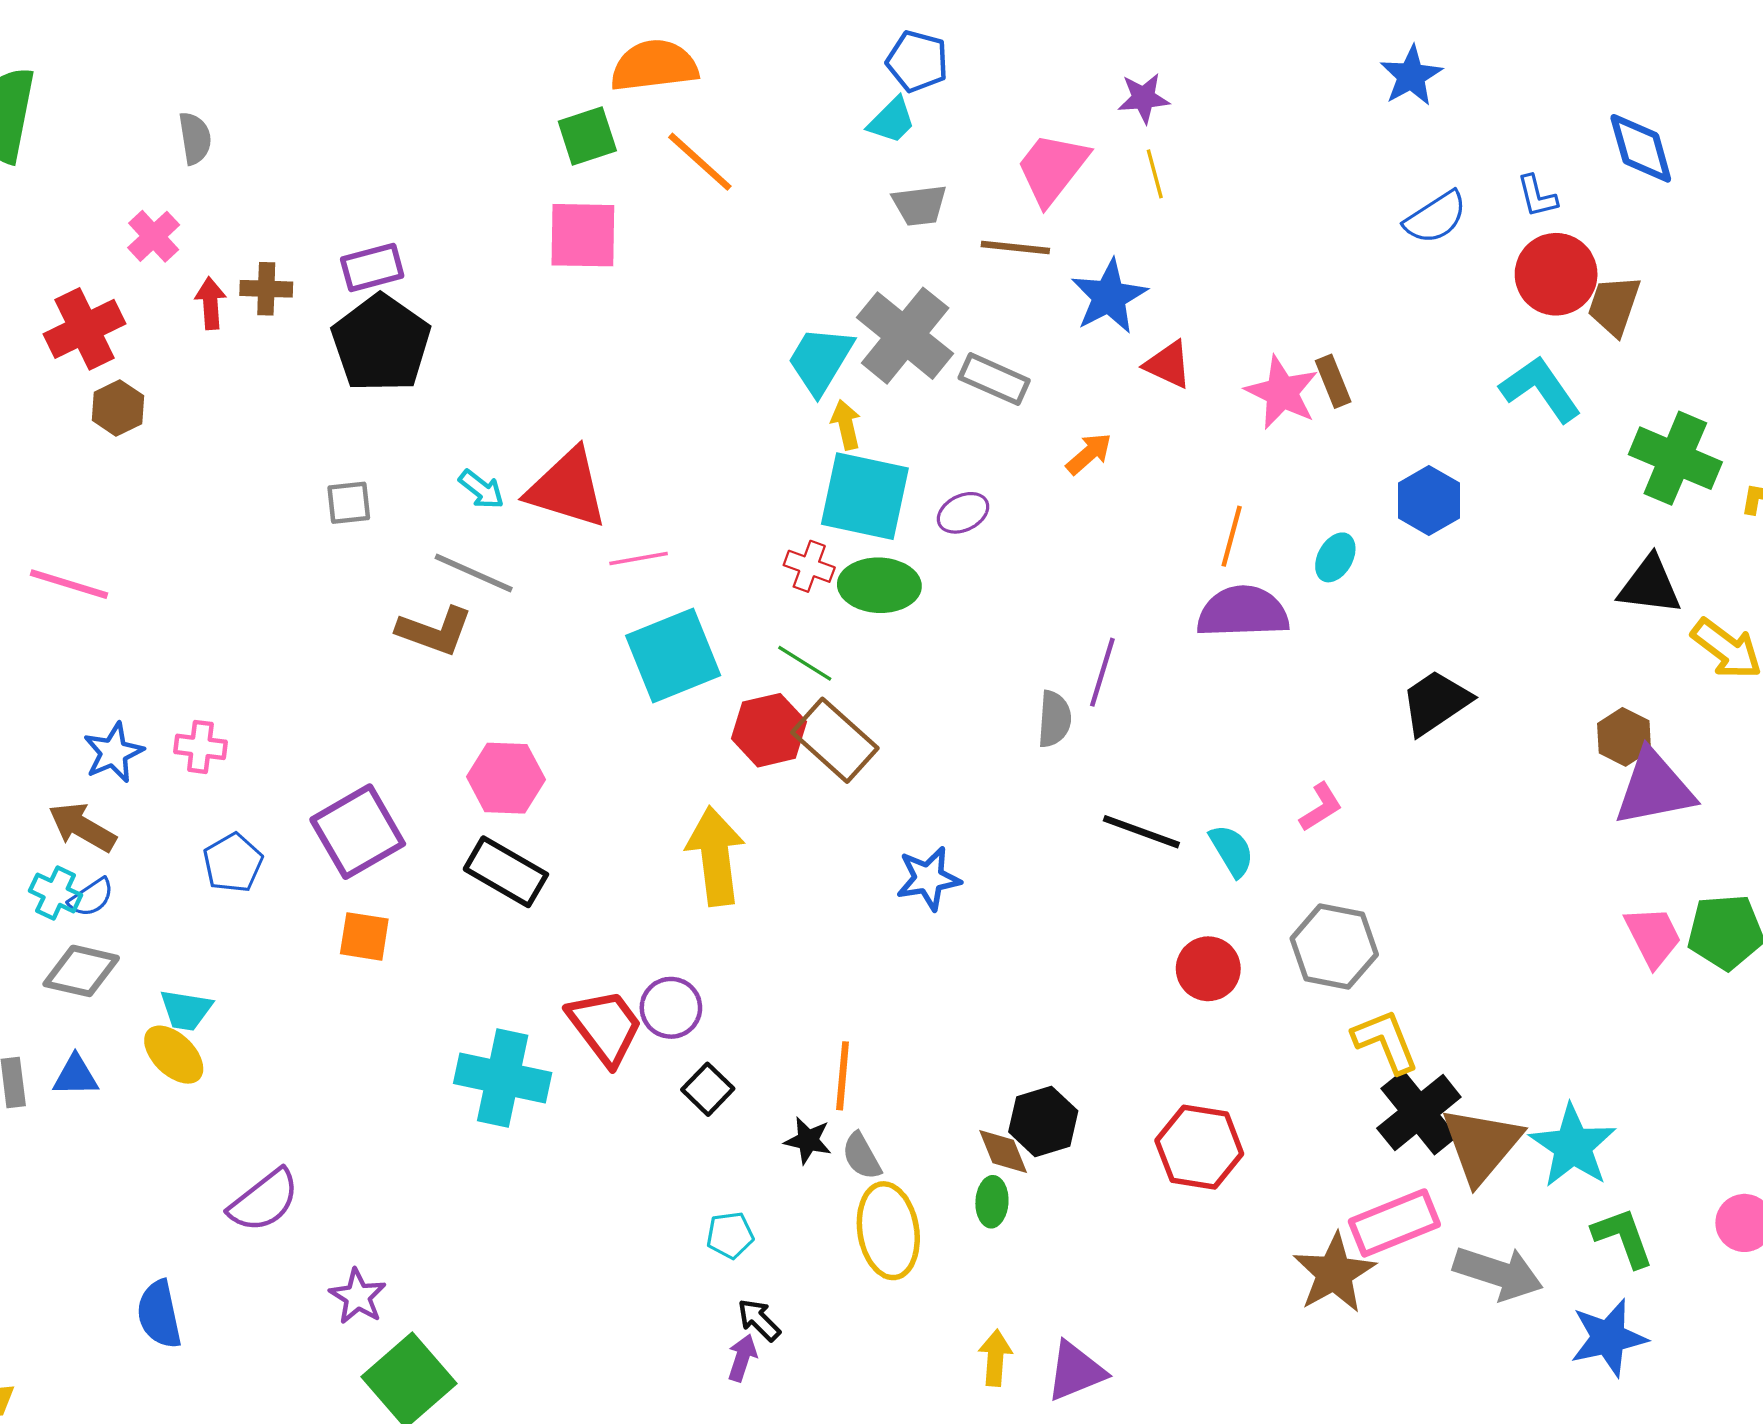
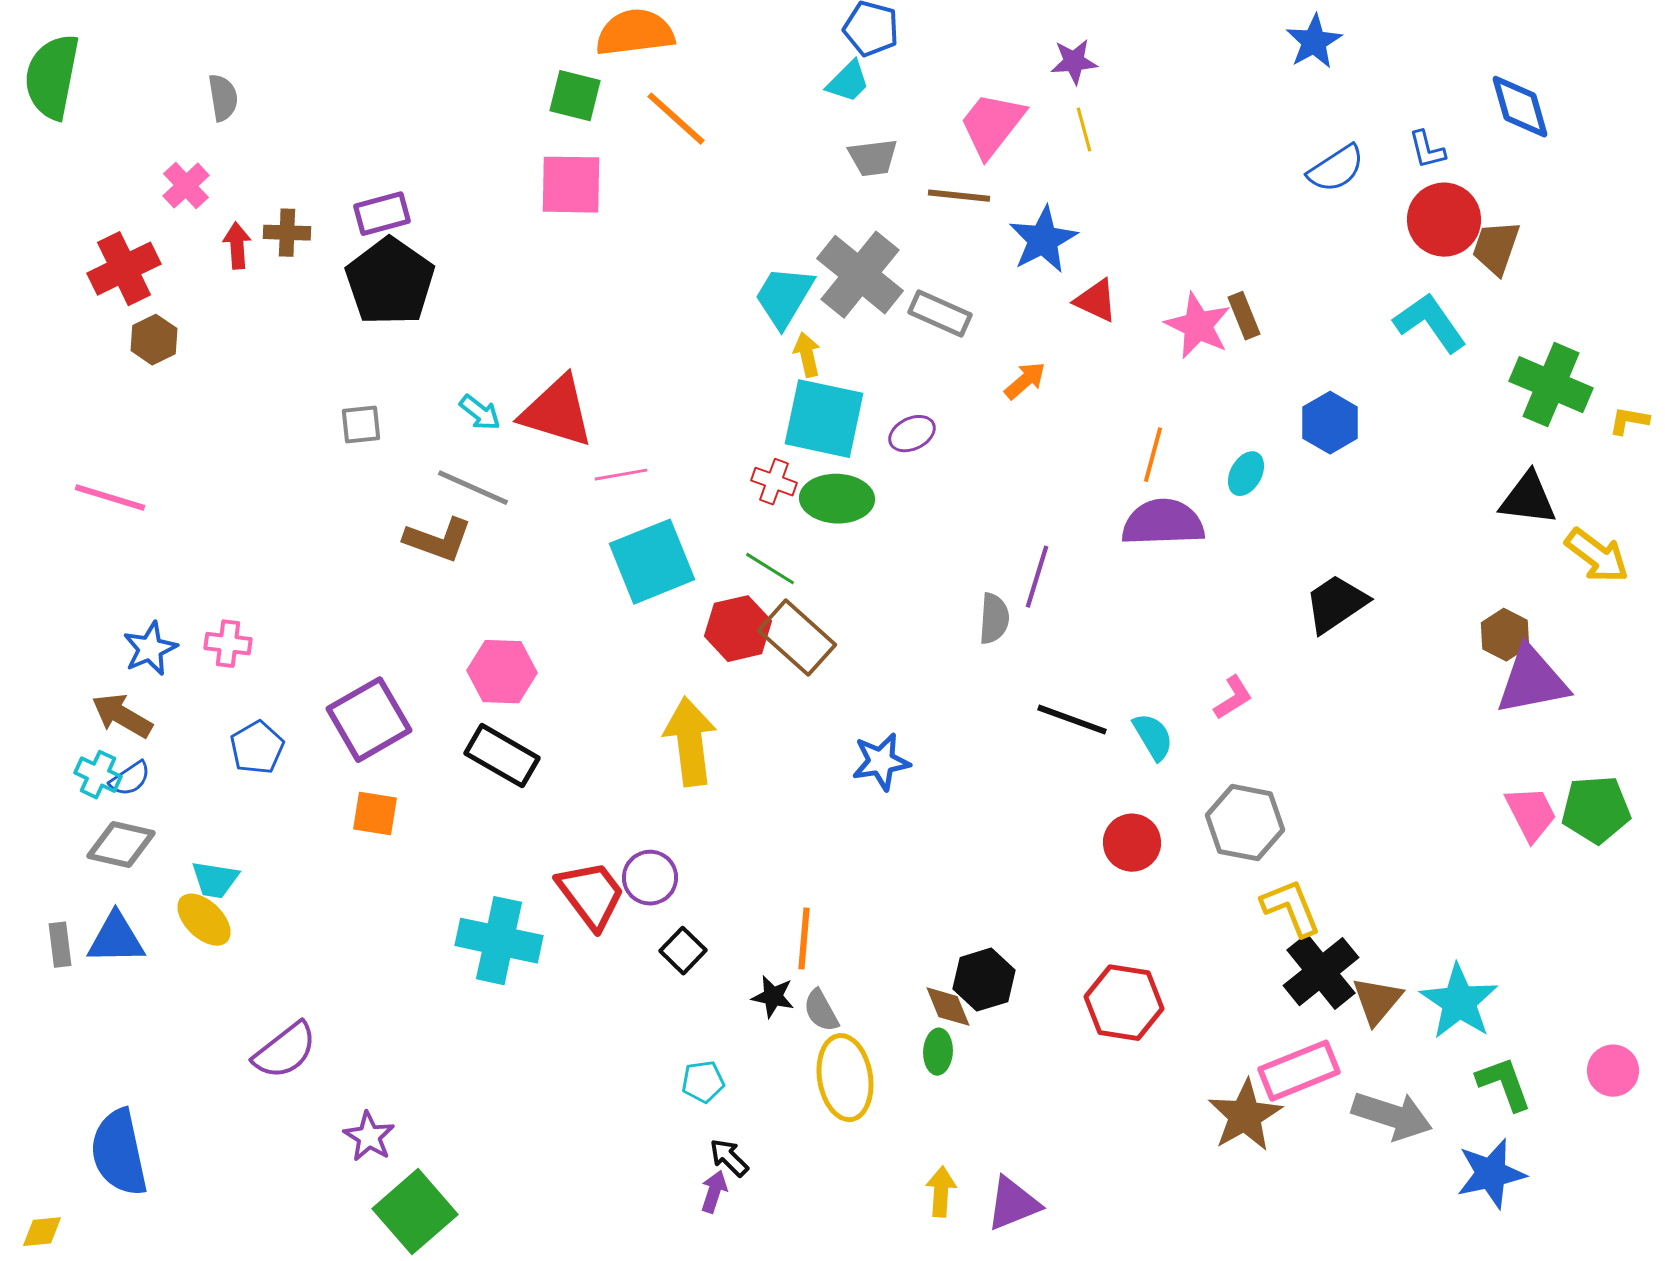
green square: (587, 136) -> (575, 96), turned 32
blue triangle: (76, 1076) -> (116, 939), size x1.4
brown triangle: (1481, 1145) -> (1377, 1001), size x0.7
blue semicircle: (159, 1314) -> (119, 1153), moved, size x1.4

